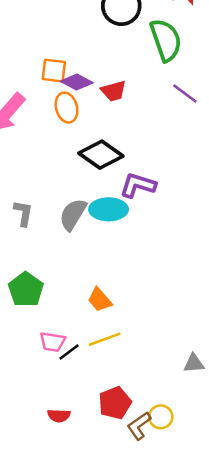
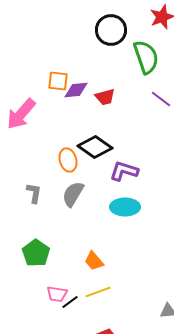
purple diamond: (77, 82) -> (76, 90), turned -35
orange ellipse: (67, 108) -> (68, 160), moved
cyan ellipse: (109, 209) -> (125, 207), moved

